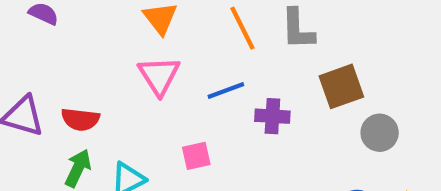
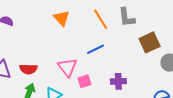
pink triangle: (159, 76) -> (67, 67), moved
purple cross: (272, 116) -> (118, 81), moved

